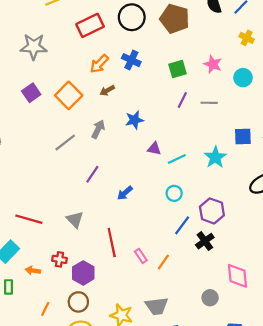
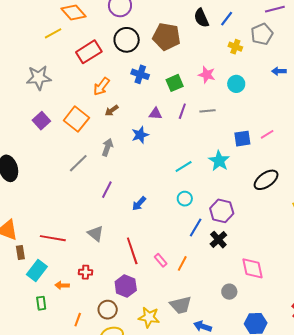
blue cross: (131, 60) -> (140, 74), moved
purple triangle: (154, 149) -> (155, 114), moved
purple hexagon: (83, 273) -> (126, 286), moved

